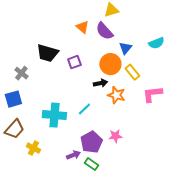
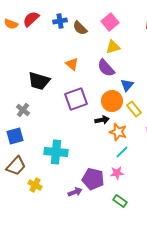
orange triangle: (82, 27) -> (72, 64), moved
black trapezoid: (47, 53) -> (39, 81), moved
purple square: (74, 62) -> (76, 99), size x1.6
cyan line: (84, 109) -> (122, 152), moved
purple pentagon: (91, 142) -> (93, 179), turned -30
green rectangle: (91, 164) -> (120, 201), moved

